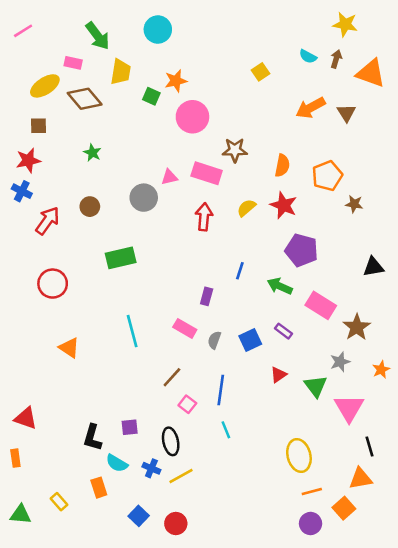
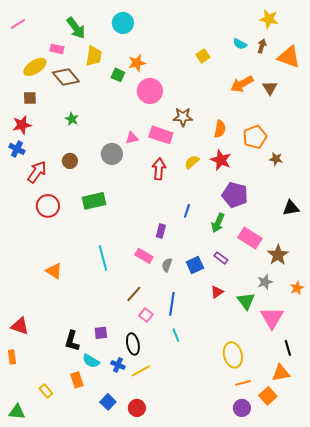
red circle: (53, 284) -> (48, 206), moved
green arrow: (280, 286) -> (218, 223), turned -90
green triangle: (21, 515) -> (17, 412), moved

